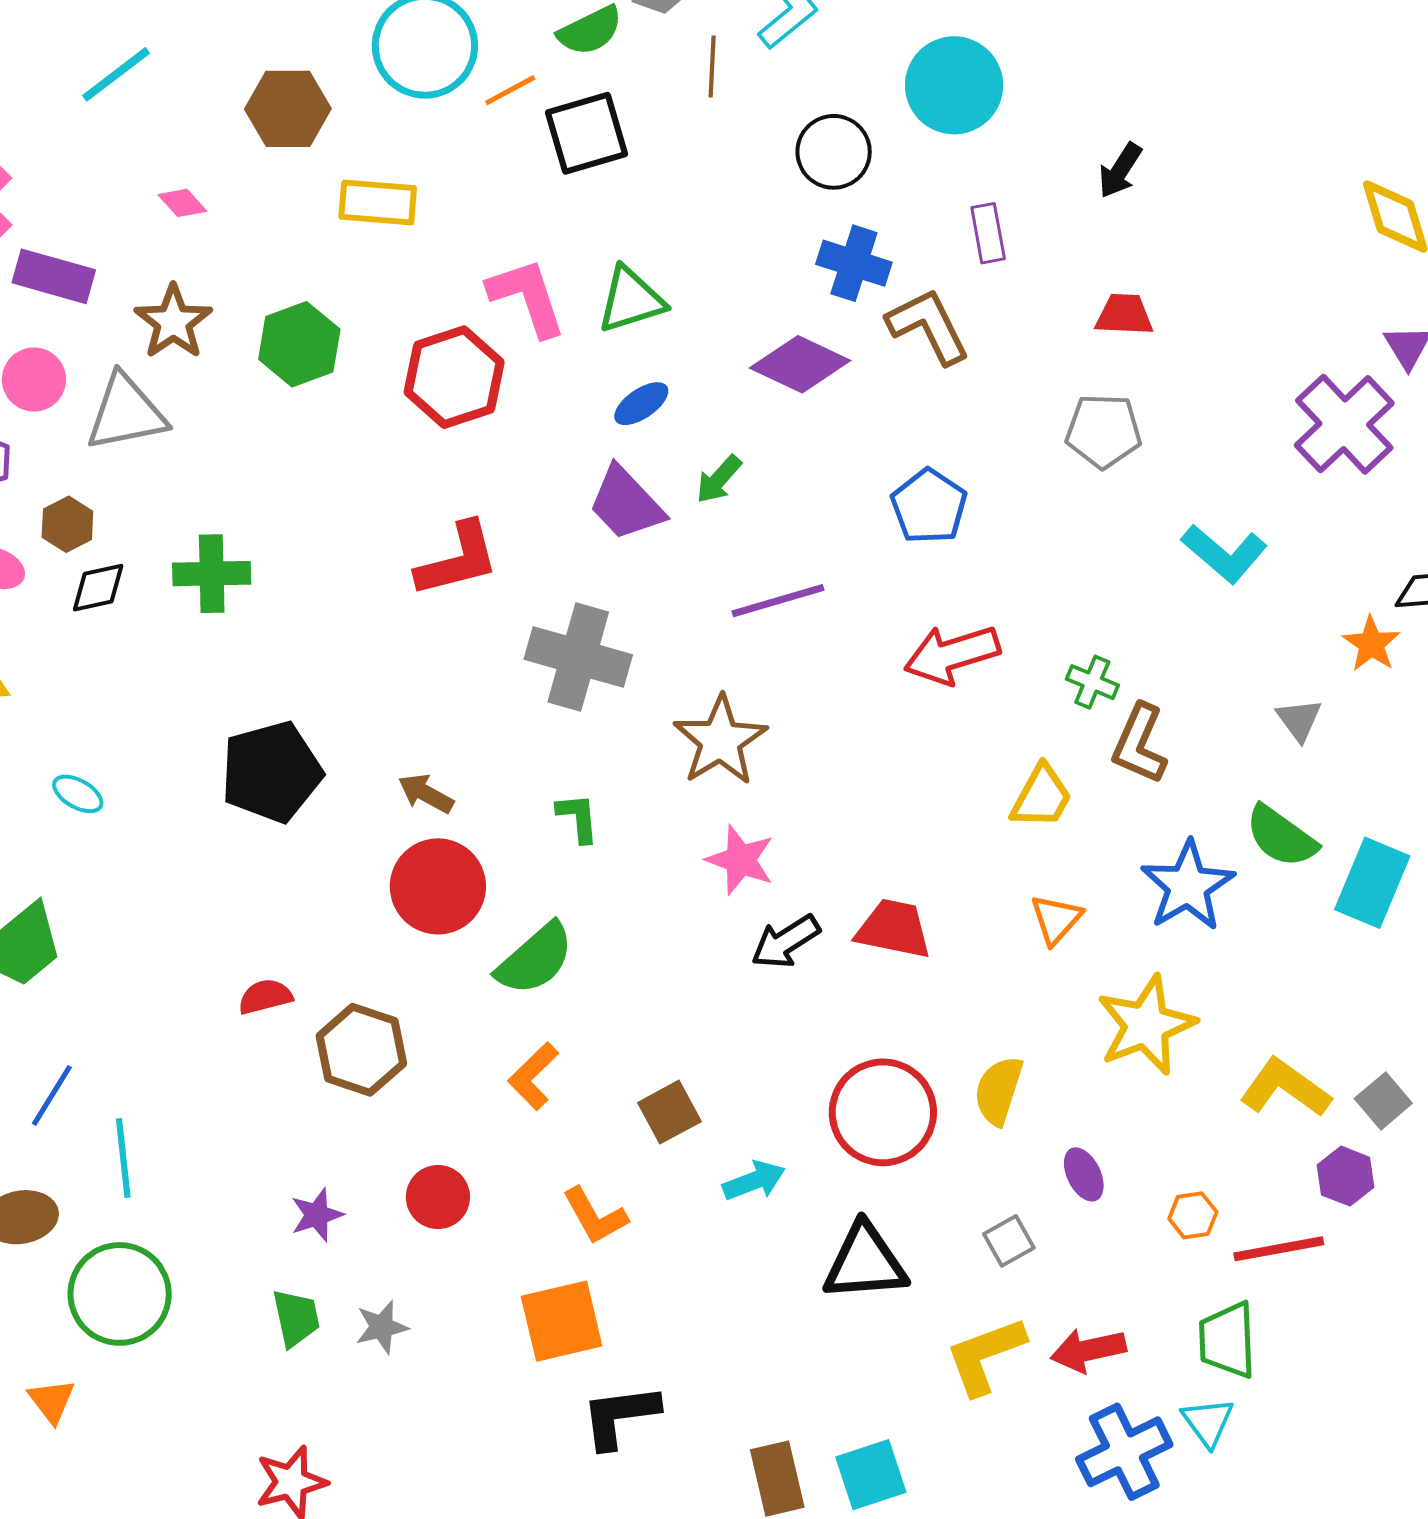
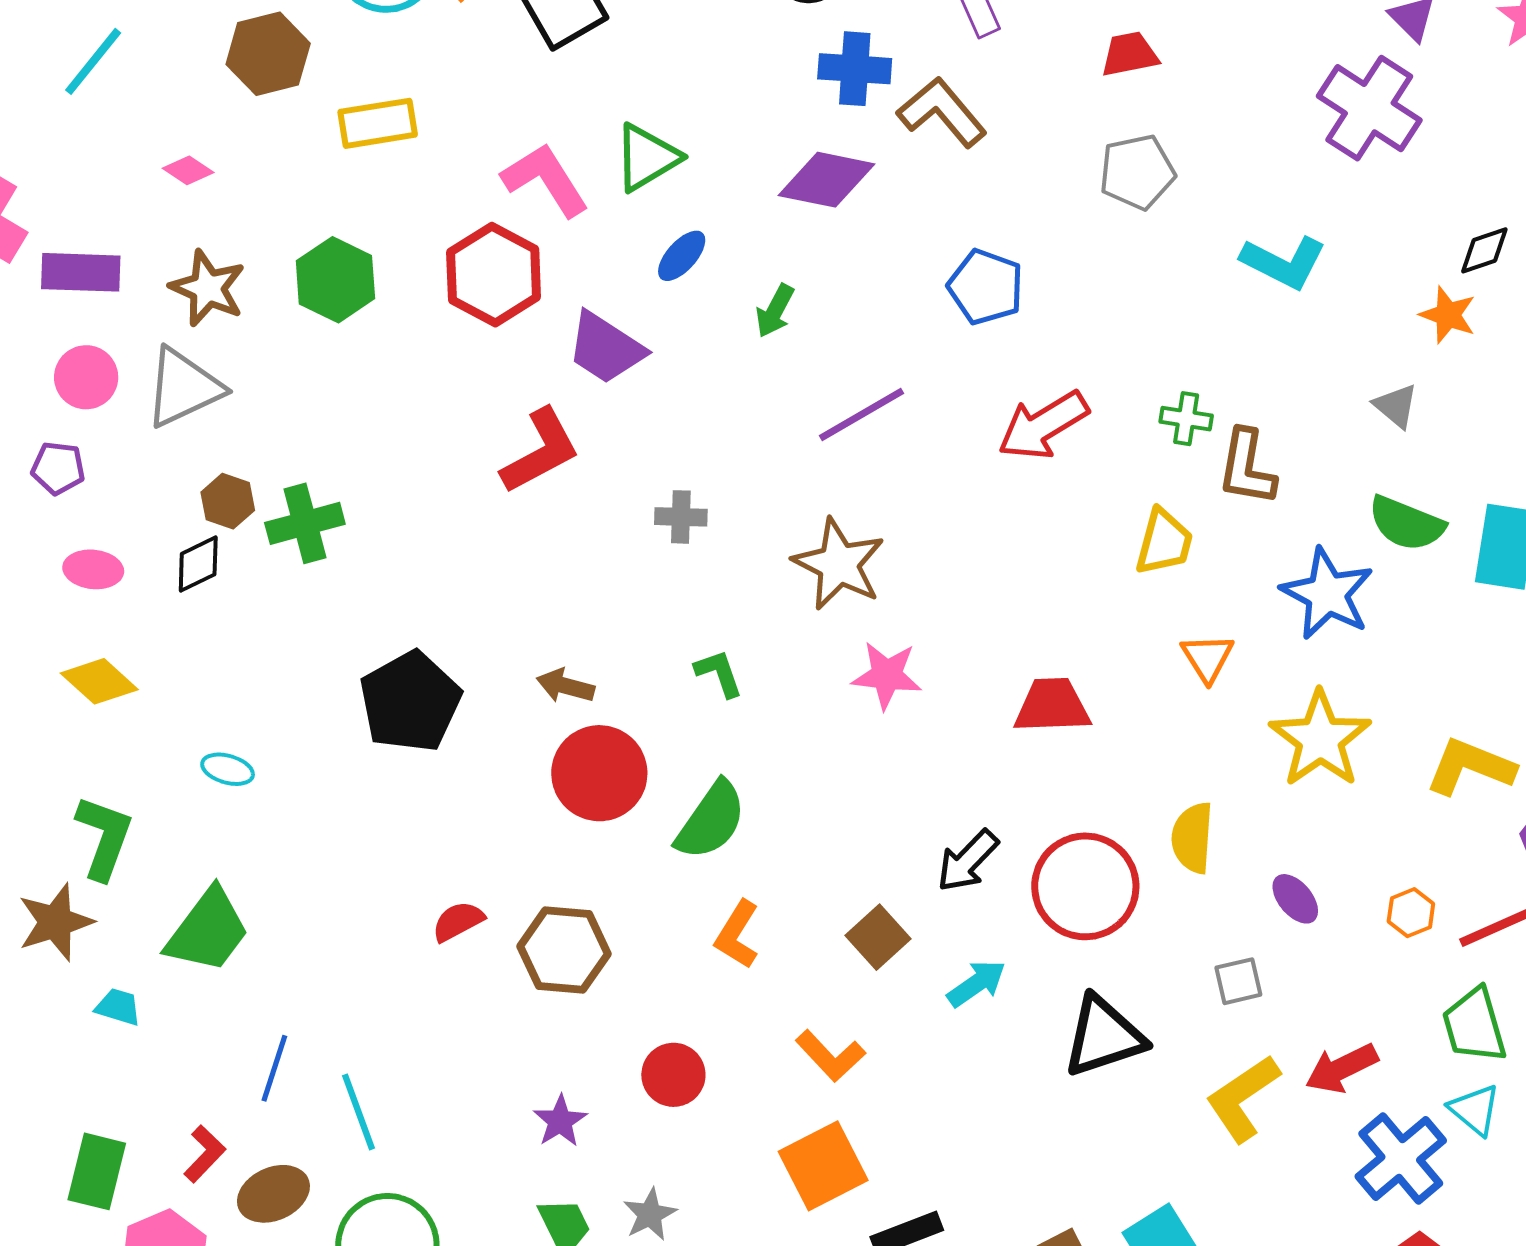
purple trapezoid: (626, 503) -> (606, 348), moved
brown hexagon: (67, 524) -> (228, 501), moved
gray cross: (578, 657) -> (681, 517), size x0.5
black arrow: (786, 942) -> (968, 861), moved
gray square: (1009, 1241) -> (1238, 981), turned 30

